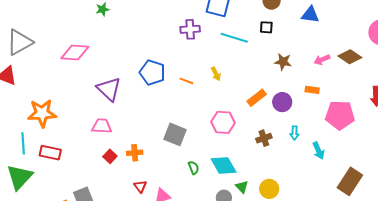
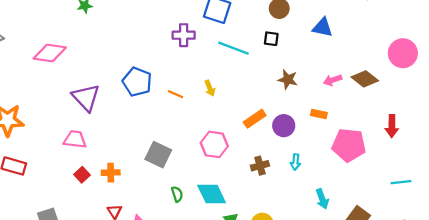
cyan arrow: (318, 151) -> (322, 199), moved

